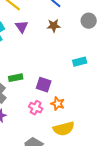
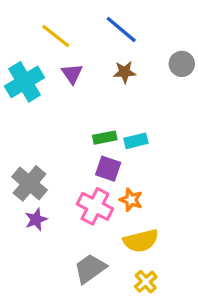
cyan rectangle: (80, 62) -> (136, 141), moved
green rectangle: (16, 78) -> (105, 138), moved
pink cross: (36, 108) -> (95, 206), size x1.5

